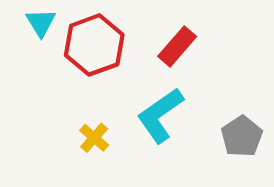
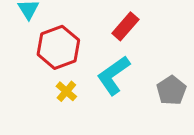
red hexagon: (94, 45) -> (58, 47), moved

